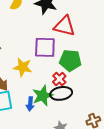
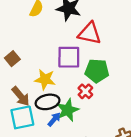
black ellipse: (61, 93) -> (48, 102), moved
blue arrow: (30, 104) -> (54, 119), turned -144

